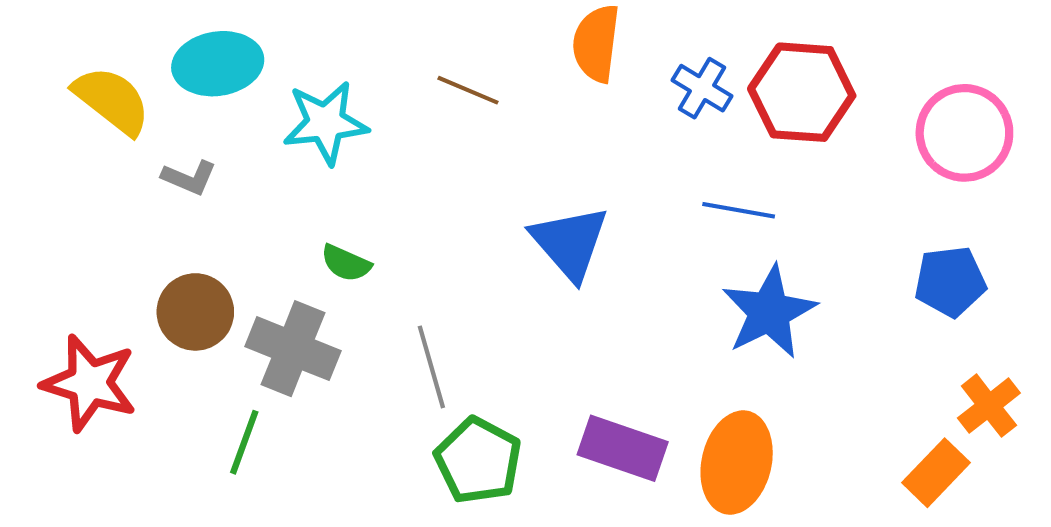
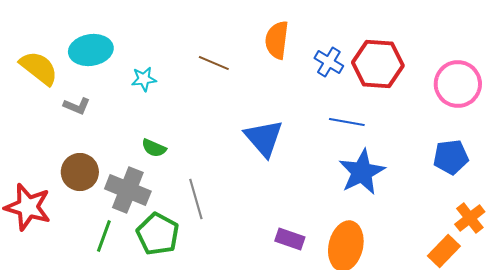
cyan star: (326, 123) -> (144, 79), size x0.6
purple rectangle: (623, 448) -> (290, 239), size x0.7
green pentagon: (478, 460) -> (158, 234), moved

